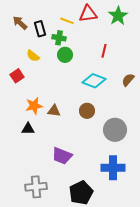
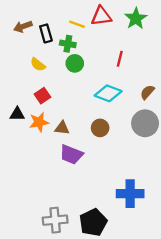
brown arrow: (20, 23) -> (23, 27), turned -63
red square: (17, 76) -> (42, 96), moved
black triangle: (28, 129) -> (17, 114), moved
gray circle: (115, 130) -> (145, 123), moved
purple trapezoid: (62, 156) -> (71, 154), moved
gray cross: (36, 187) -> (55, 220), moved

